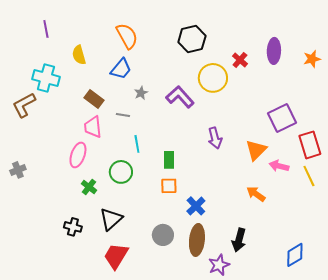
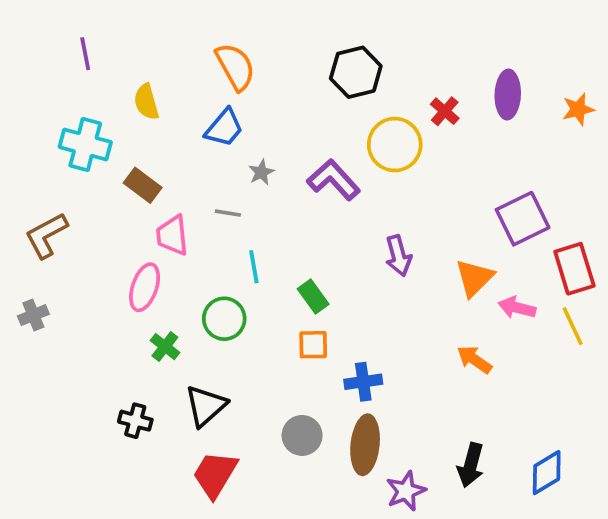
brown rectangle: (94, 99) -> (143, 185), moved
brown L-shape: (24, 105) -> (46, 235), moved
green rectangle: (169, 160) -> (313, 296), turned -36
blue cross: (196, 206) -> (363, 382), turned 36
black arrow: (239, 240) -> (471, 465), moved

